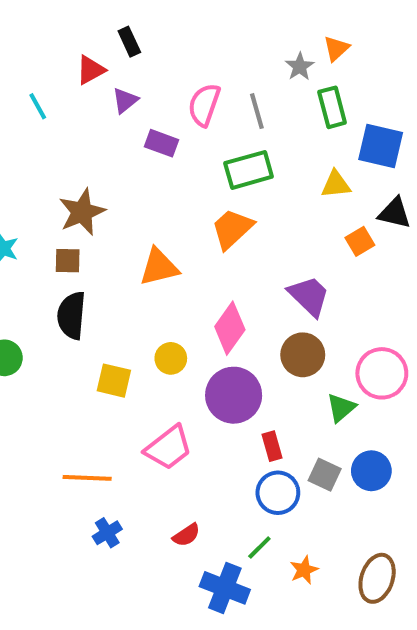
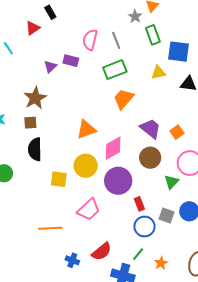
purple triangle: (125, 100) -> (50, 67), moved
orange trapezoid: (232, 229) -> (124, 99), moved
orange square: (360, 241) -> (177, 132), moved
orange triangle: (159, 267) -> (86, 129), moved
pink diamond: (230, 328) -> (113, 148), turned 30
yellow circle: (171, 358) -> (86, 166), size x1.5
blue cross: (107, 533) -> (72, 260), moved, turned -32
red semicircle: (186, 535) -> (102, 252), size x1.5

